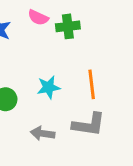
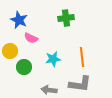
pink semicircle: (38, 18) -> (31, 38), moved

